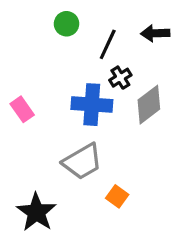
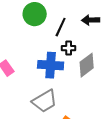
green circle: (67, 24) -> (35, 14), size x1.5
black cross: (120, 78) -> (69, 48), turned 32

